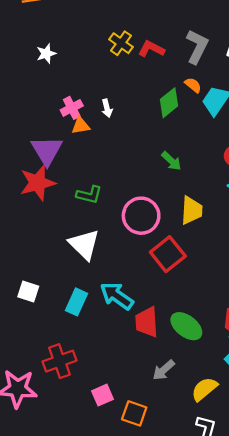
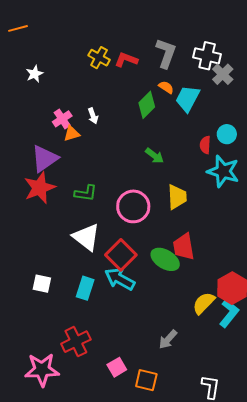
purple triangle: (47, 150) -> (45, 159), turned 32
red square: (168, 254) -> (121, 255), moved
red trapezoid: (147, 322) -> (184, 247), moved
green ellipse: (186, 326) -> (165, 259), moved
yellow semicircle: (204, 389) -> (204, 303), moved

